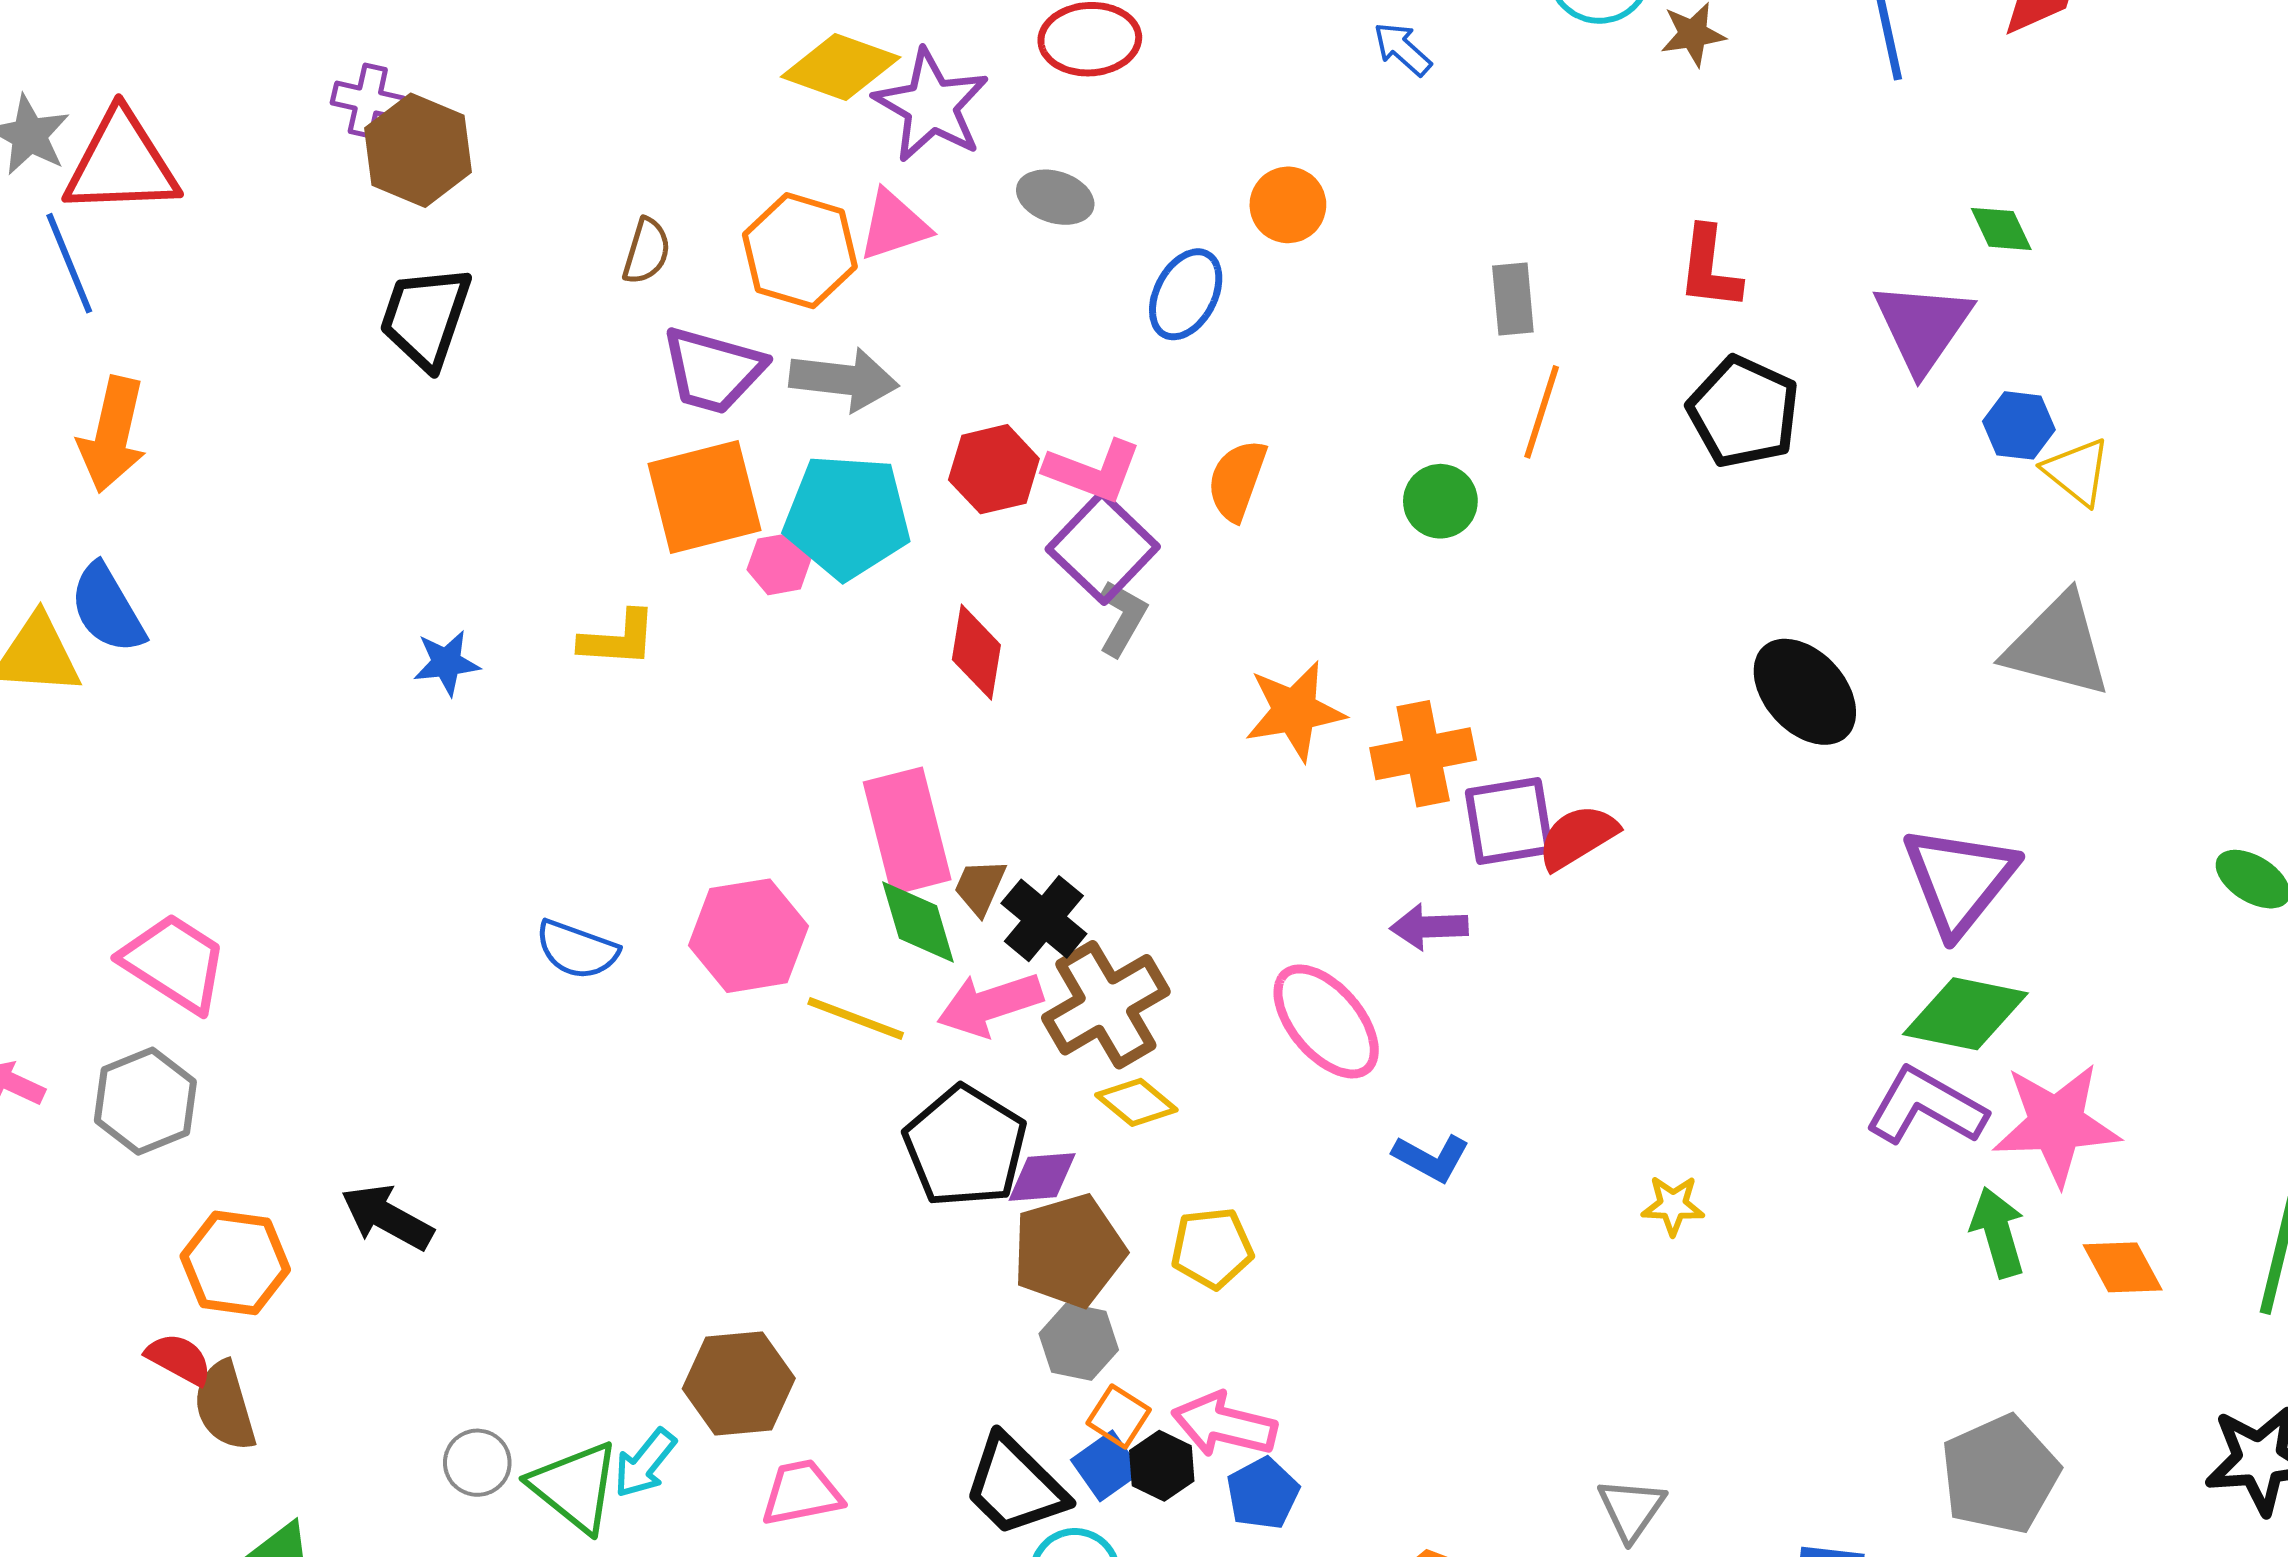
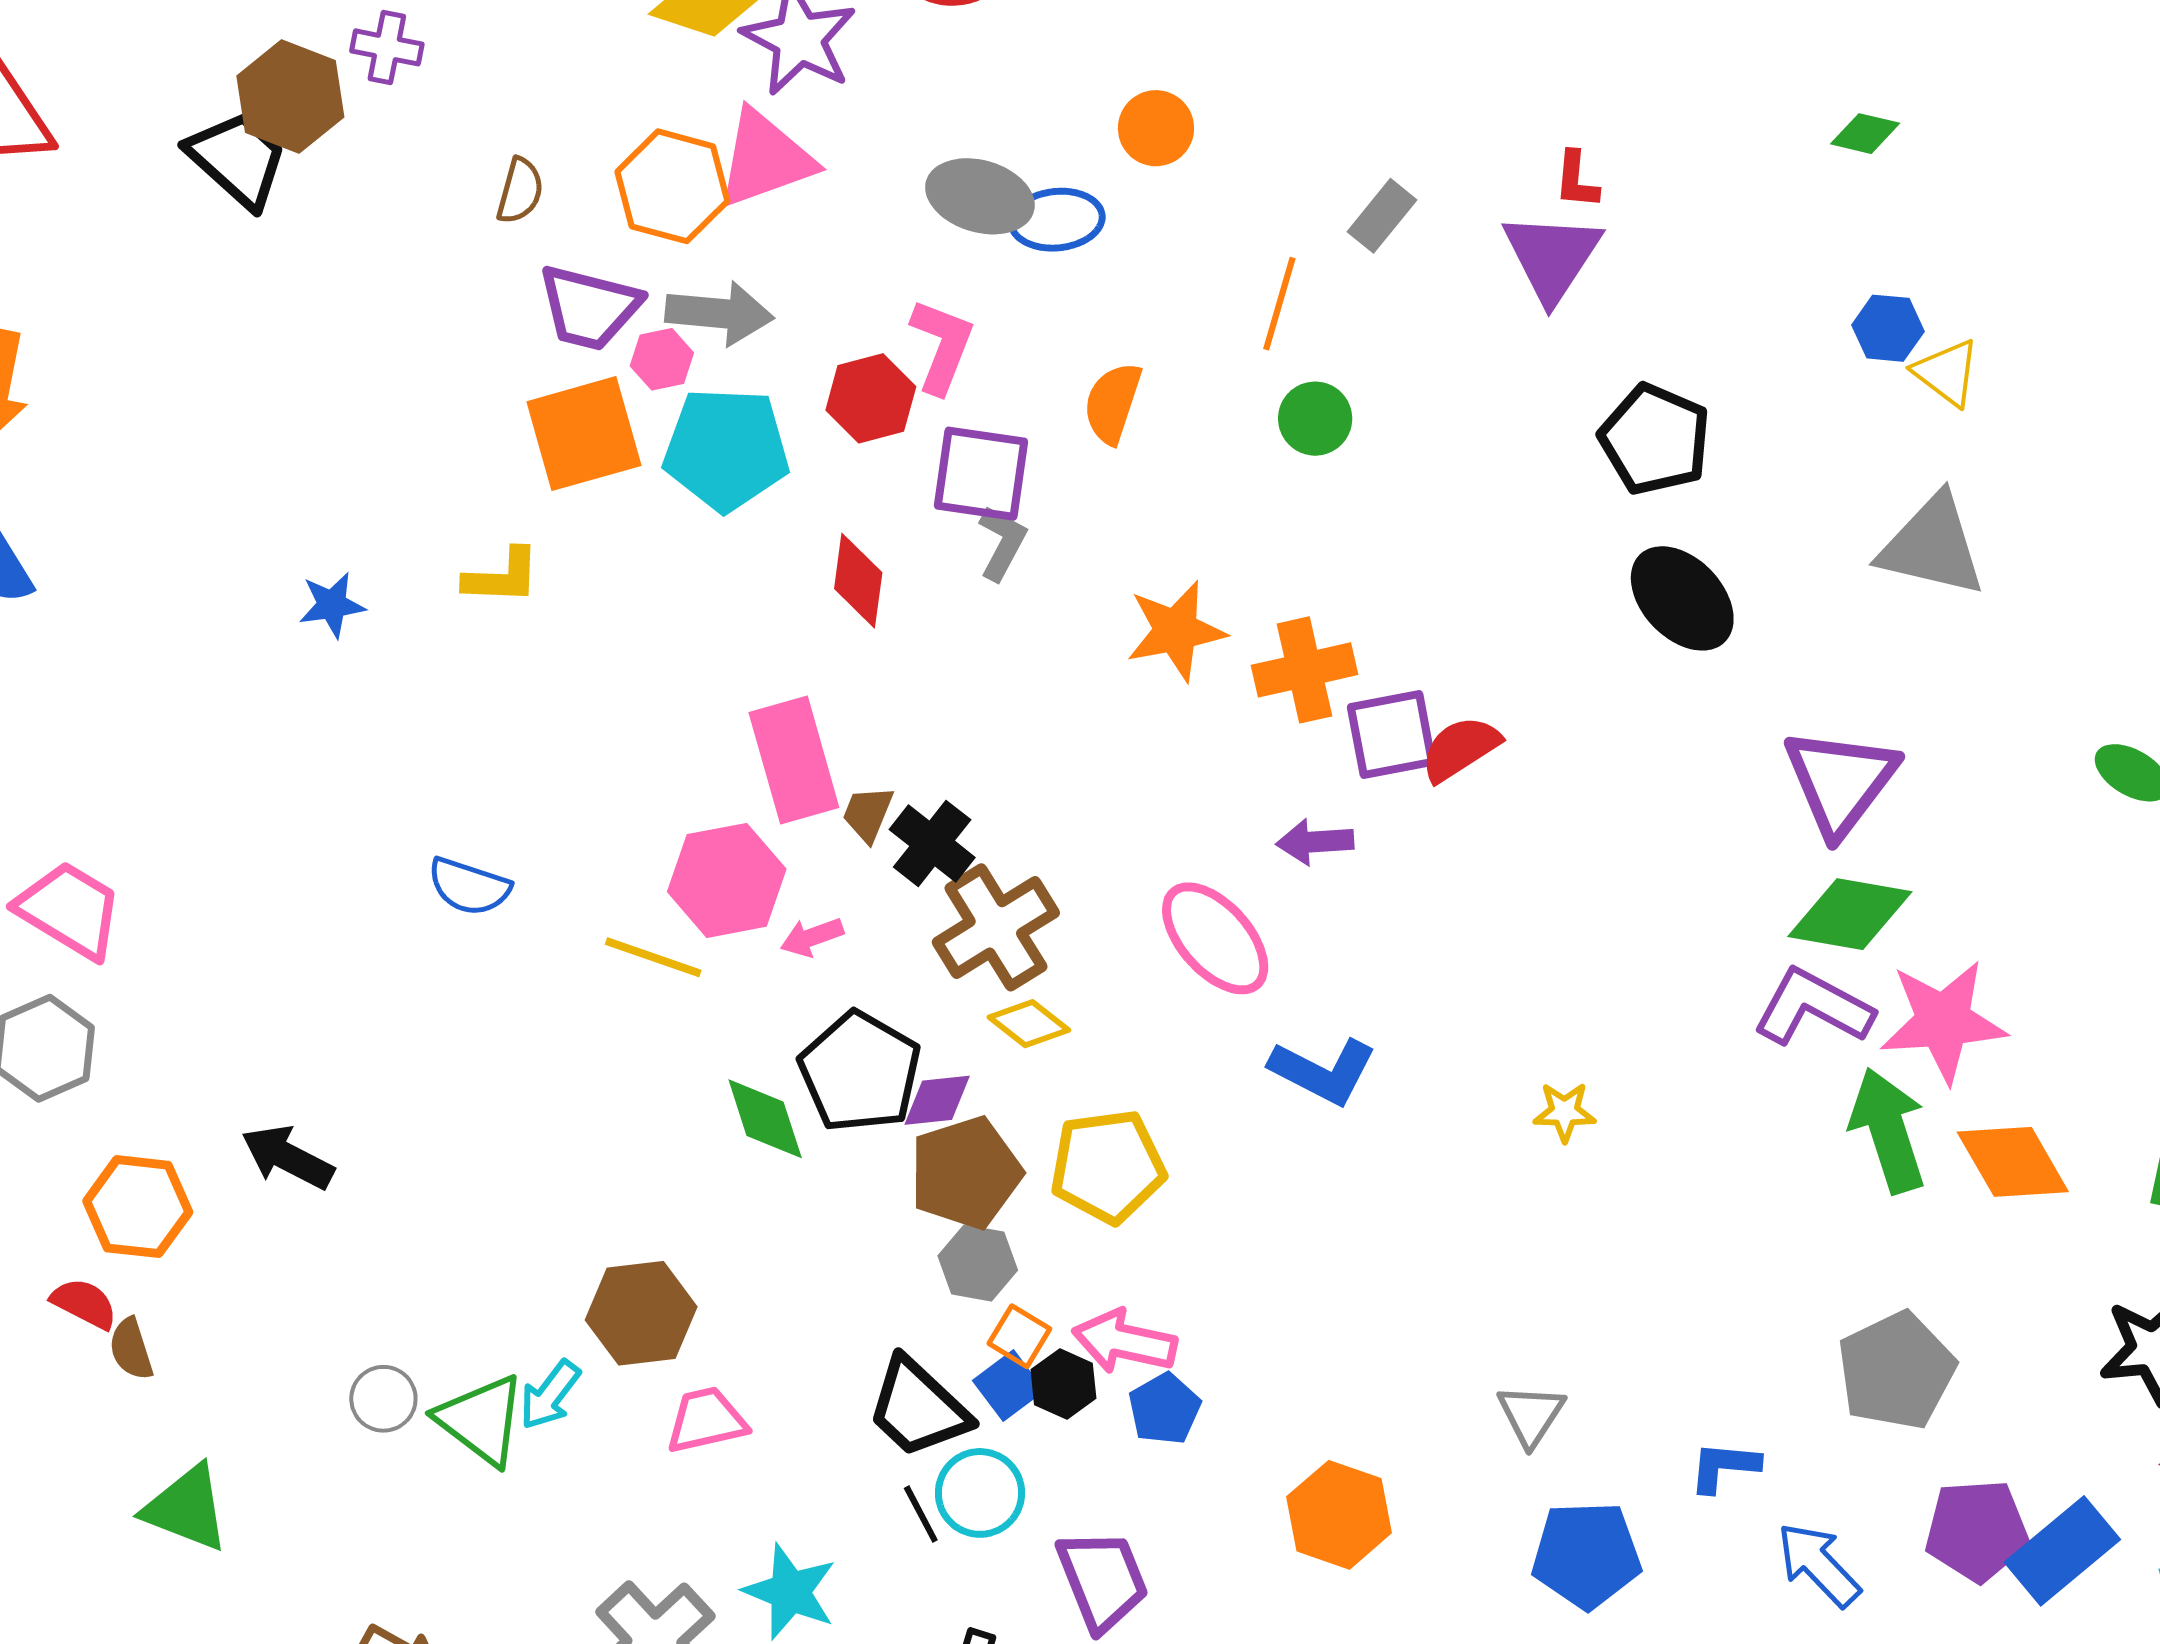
purple cross: (368, 101) -> (387, 47), moved
gray ellipse: (1055, 197) -> (980, 196), moved, size x1.4
pink triangle: (894, 225) -> (765, 159), size x1.4
green diamond: (2001, 229) -> (1865, 134), turned -50
red L-shape: (1709, 268) -> (1576, 180), size x0.7
blue ellipse: (1186, 294) -> (1057, 220), turned 58
gray rectangle: (1513, 299) -> (1382, 216), turned 46
black trapezoid: (425, 317) -> (237, 159), moved, turned 115
purple triangle: (1923, 327) -> (1552, 257), moved
orange line: (1542, 412) -> (1279, 304), moved
black pentagon: (1743, 412) -> (1655, 439), moved
pink L-shape: (1093, 471) -> (942, 346), moved, turned -88
purple square: (1103, 548) -> (981, 474), turned -34
pink hexagon: (779, 564) -> (662, 359), moved
green diamond: (918, 922) -> (765, 1119), moved
pink hexagon: (748, 936) -> (727, 880), moved
pink arrow: (990, 1004) -> (812, 937), moved, size x0.6
yellow line: (856, 1018) -> (653, 957), moved
blue L-shape: (1431, 1158) -> (1323, 1071), size x1.4
green arrow: (1998, 1232) -> (1888, 1130), size x1.4
yellow pentagon: (1212, 1248) -> (1108, 1166), size x1.4
orange diamond: (2123, 1267) -> (2013, 1162), size x1.4
brown semicircle: (225, 1406) -> (131, 1349), size x0.7

